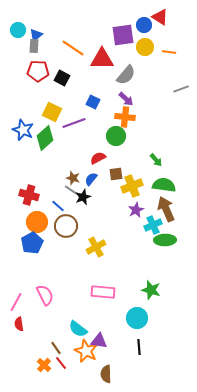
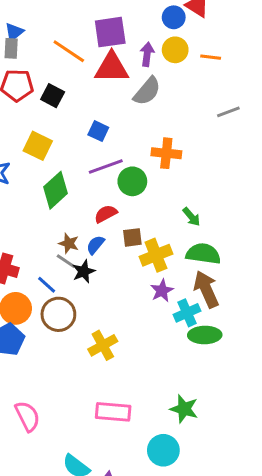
purple square: (123, 35) -> (110, 32), moved
purple arrow: (126, 99) -> (147, 54), moved, turned -126
orange cross: (125, 117) -> (166, 153), moved
purple line: (74, 123) -> (106, 167), moved
green diamond: (45, 138) -> (55, 190), moved

